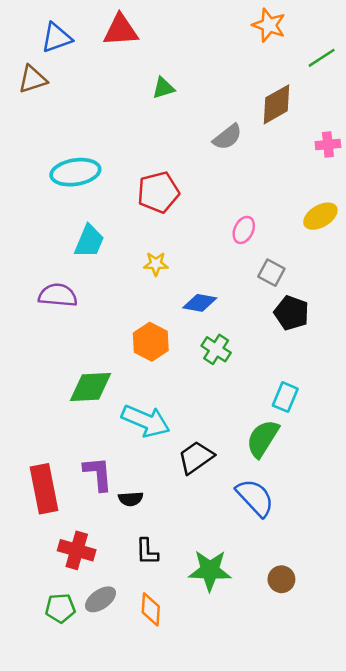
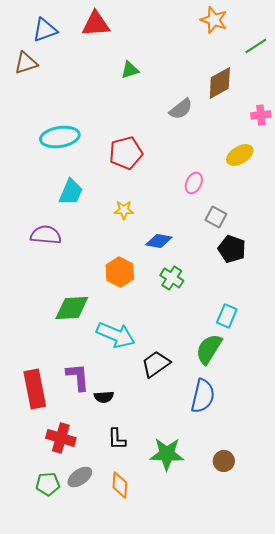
yellow ellipse: (320, 216) -> (240, 155), moved
blue semicircle: (255, 498) -> (203, 396), turned 56

